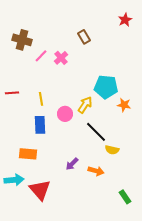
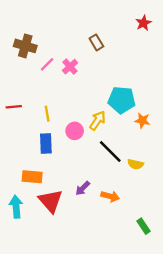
yellow semicircle: (112, 150) -> (135, 164), moved
cyan arrow: (14, 180) -> (16, 207), turned -90
red triangle: (40, 190) -> (51, 201), moved

